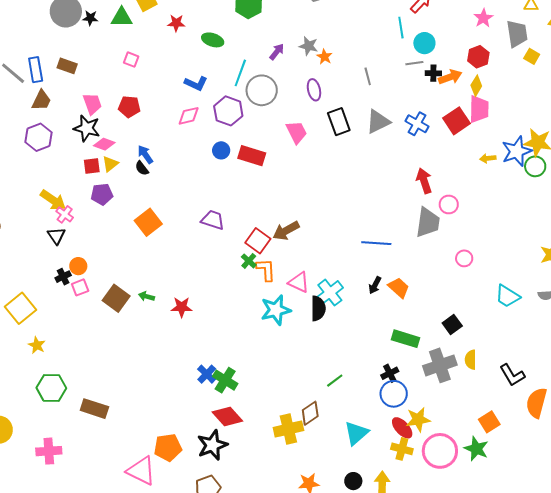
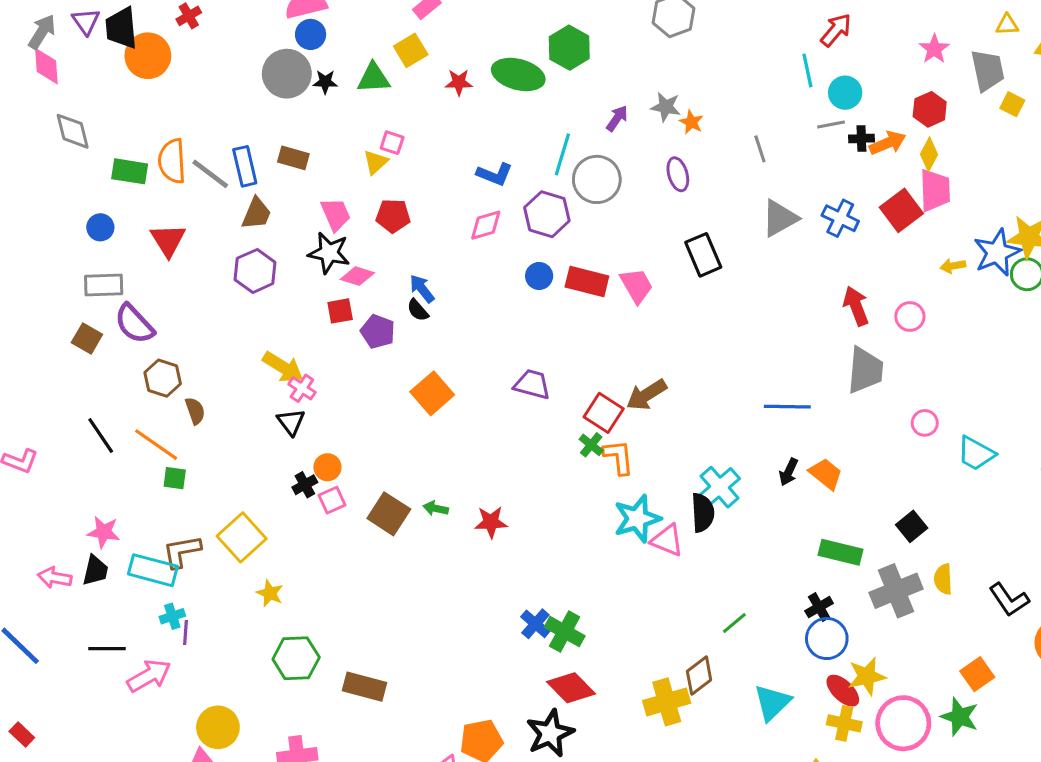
green ellipse: (213, 40) -> (518, 75), moved, size x1.5
black rectangle: (339, 122) -> (703, 255), moved
pink trapezoid: (296, 132) -> (636, 286), moved
yellow triangle: (110, 164) -> (376, 162), moved
purple pentagon: (102, 194) -> (378, 331), moved, turned 30
pink circle: (449, 204) -> (910, 317), moved
pink triangle: (299, 282) -> (667, 540), moved
cyan trapezoid: (507, 296) -> (976, 453), moved

